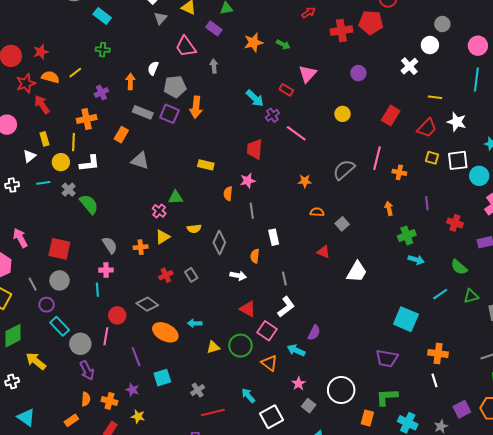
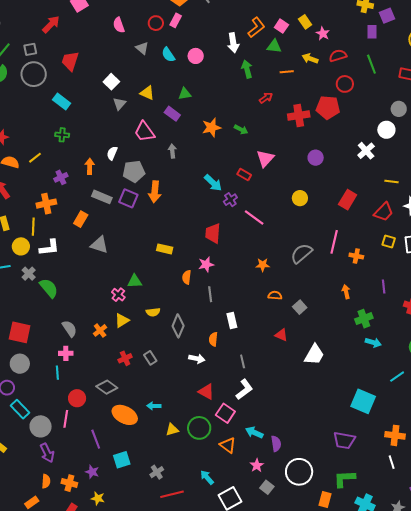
orange cross: (141, 247) -> (100, 330), turned -32
purple semicircle: (314, 333) -> (276, 444), moved, turned -35

